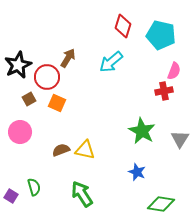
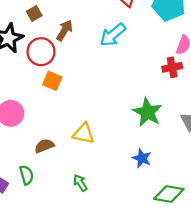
brown square: (29, 99) -> (34, 14), moved
brown semicircle: (61, 150) -> (44, 146), moved
green arrow: (82, 194) -> (80, 183), size x0.6

